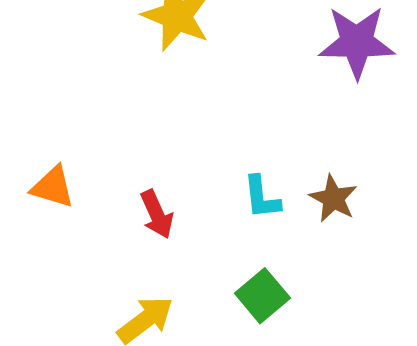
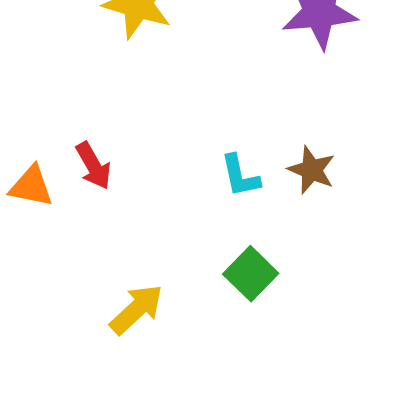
red arrow: (157, 214) -> (93, 166), moved

